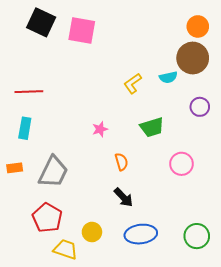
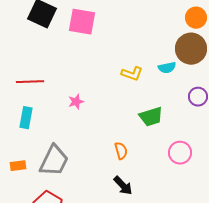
yellow L-shape: (133, 83) -> (132, 74), turned -125
pink star: (100, 129) -> (76, 102), moved
orange rectangle: (15, 168) -> (18, 166), moved

